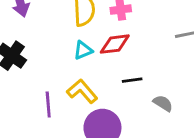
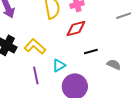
cyan triangle: (83, 50) -> (59, 65), moved
yellow L-shape: (82, 91) -> (35, 46), moved

